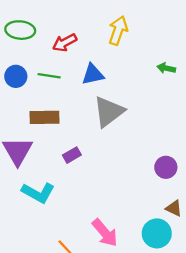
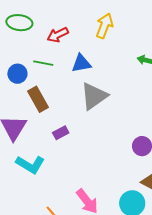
blue circle: (16, 76) -> (17, 74), moved
brown rectangle: (44, 117) -> (38, 99), turned 60

